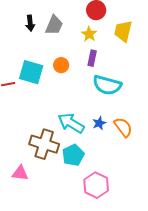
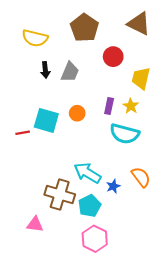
yellow star: (89, 34) -> (131, 106), moved
blue star: (99, 123) -> (113, 186), moved
pink hexagon: (96, 185) -> (95, 239), moved

